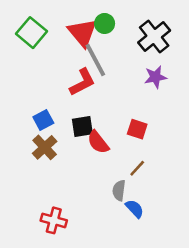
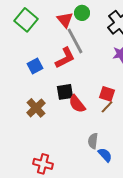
red triangle: (82, 33) -> (65, 20), size x0.7
blue square: (43, 120) -> (35, 66), moved
brown line: (137, 168) -> (107, 107), moved

